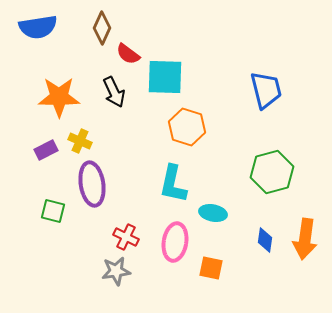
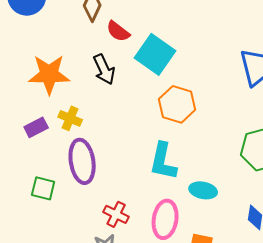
cyan square: (165, 77) -> (155, 54), turned 33

